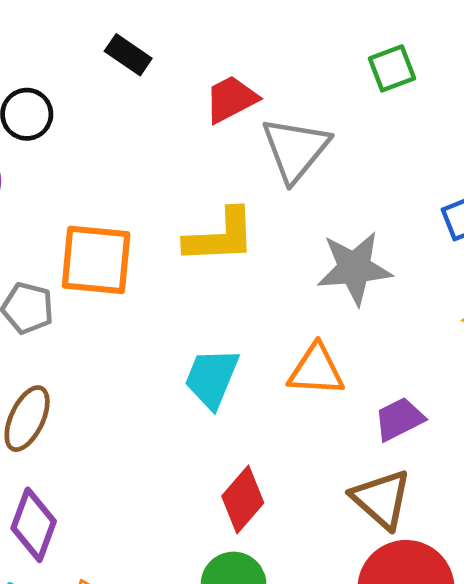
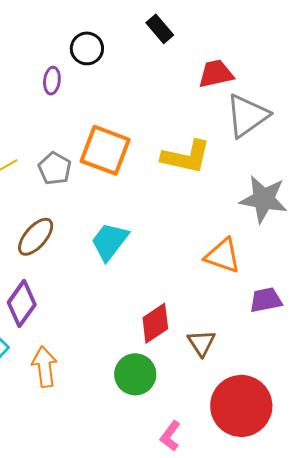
cyan trapezoid: (212, 378) -> (110, 241), moved
brown triangle: (381, 499) -> (201, 343), moved, size x0.7

